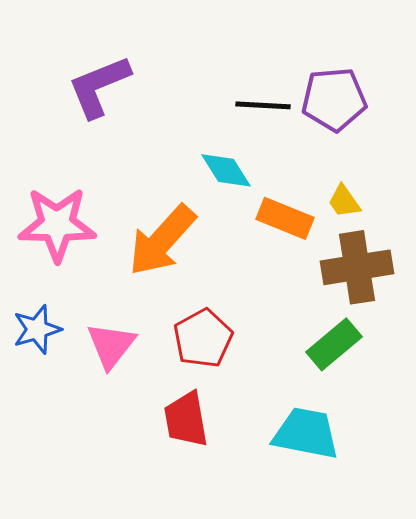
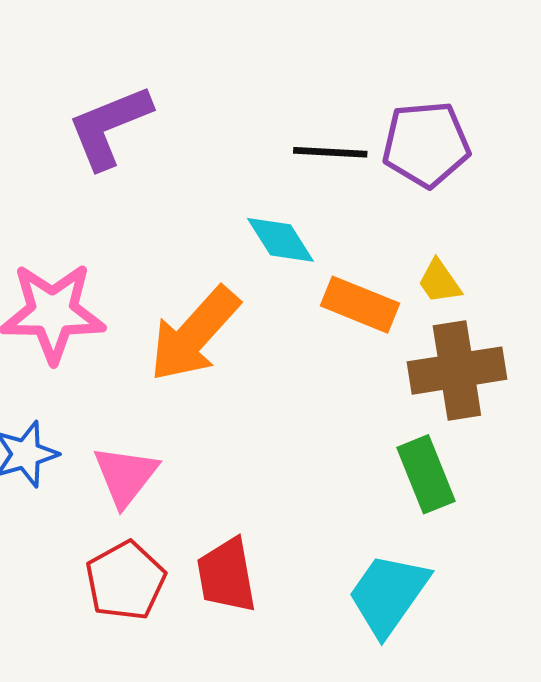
red pentagon: (203, 338) -> (125, 581), moved
green rectangle: (334, 344) -> (426, 474), turned -72
cyan trapezoid: (306, 433) -> (388, 594), turned -66

